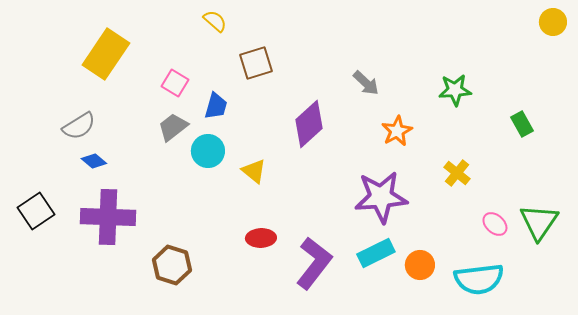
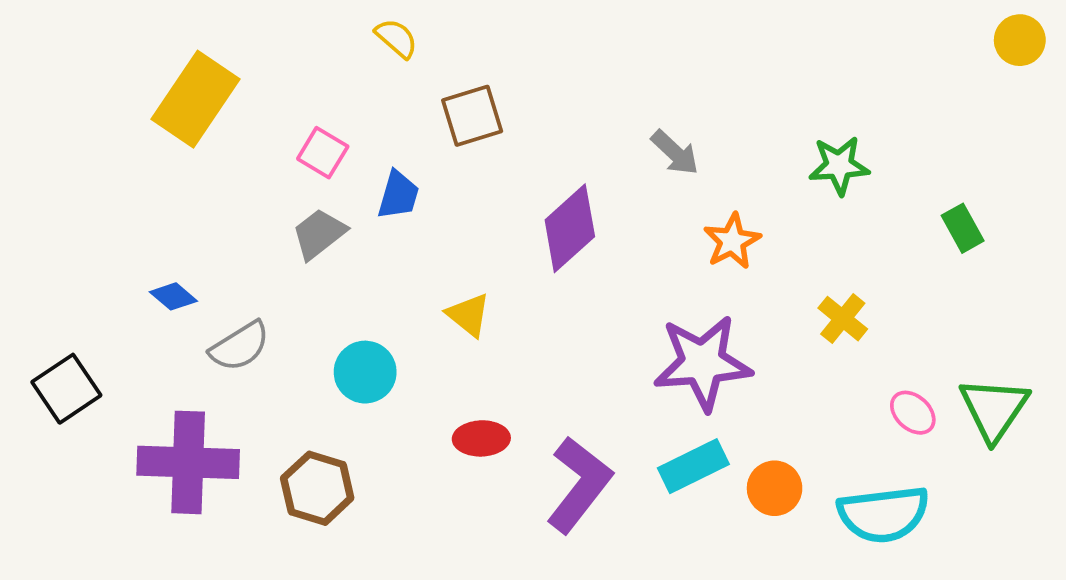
gray semicircle: (79, 126) -> (240, 346), moved
cyan circle: (208, 151) -> (365, 372), moved
purple cross: (108, 217) -> (188, 462), moved

